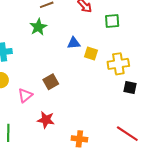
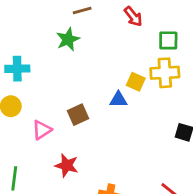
blue triangle: (74, 43) -> (118, 100), moved
yellow cross: (118, 64) -> (165, 73), moved

